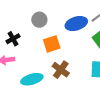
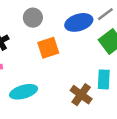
brown cross: (61, 70) -> (81, 95), moved

